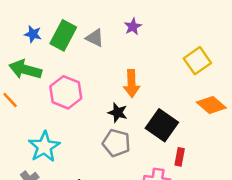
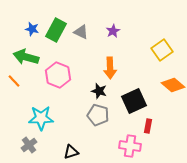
purple star: (133, 27) -> (113, 31), moved
black square: (162, 125) -> (134, 101), turned 30
cyan star: (44, 147) -> (41, 118), turned 30

